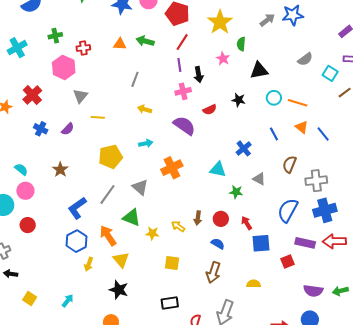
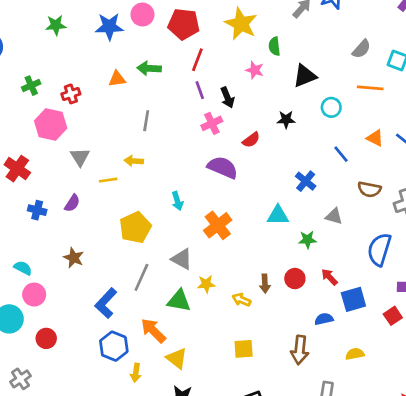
orange line: (298, 103) -> (370, 88), moved
yellow arrow: (145, 109) -> (134, 161), moved
cyan arrow: (146, 143) -> (177, 201), turned 96
brown semicircle: (290, 164) -> (369, 189), turned -90
yellow star: (152, 233) -> (206, 284), moved
blue semicircle: (218, 244) -> (324, 319), moved, turned -32

